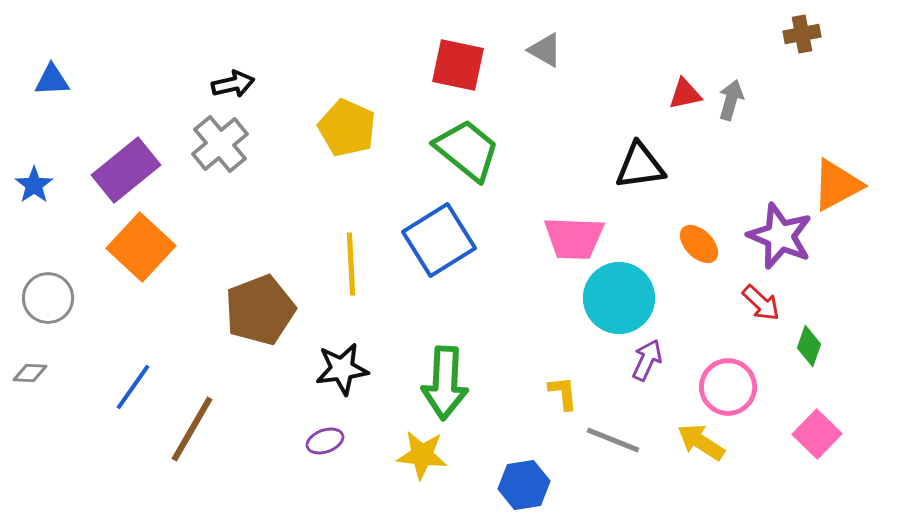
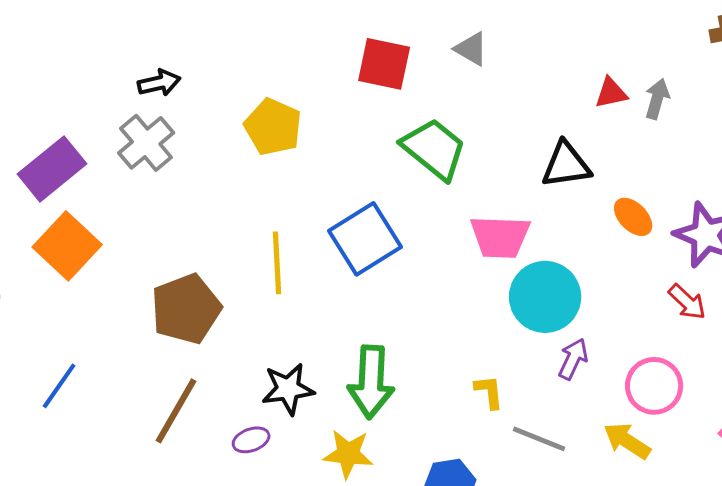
green trapezoid: (467, 150) -> (434, 149), moved
orange ellipse: (699, 244) -> (633, 217), moved
black star: (342, 369) -> (288, 389), moved
brown line: (192, 429) -> (176, 411), moved

